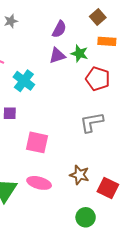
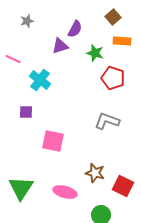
purple triangle: (57, 56) -> (60, 46), moved
gray L-shape: (92, 122) -> (107, 121), turned 30
pink ellipse: (39, 183) -> (65, 192), moved

